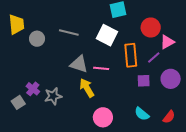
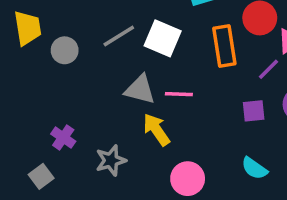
gray line: (69, 33) -> (119, 36), turned -42
white square: (107, 35) -> (163, 38), moved
orange rectangle: (131, 55) -> (224, 46), moved
gray star: (53, 96) -> (111, 160), moved
gray square: (18, 102) -> (41, 176), moved

